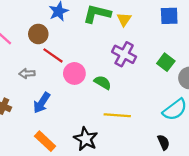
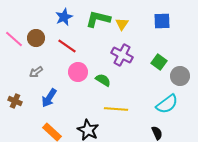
brown circle: (38, 34) -> (36, 38), moved
red line: (53, 55) -> (67, 46), moved
gray arrow: (27, 73) -> (36, 72), turned -32

